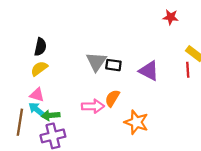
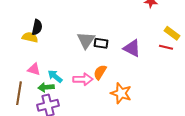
yellow semicircle: (39, 69) -> (30, 37), moved, turned 49
red line: (188, 70) -> (166, 47), turned -72
cyan arrow: (37, 110) -> (55, 76), moved

